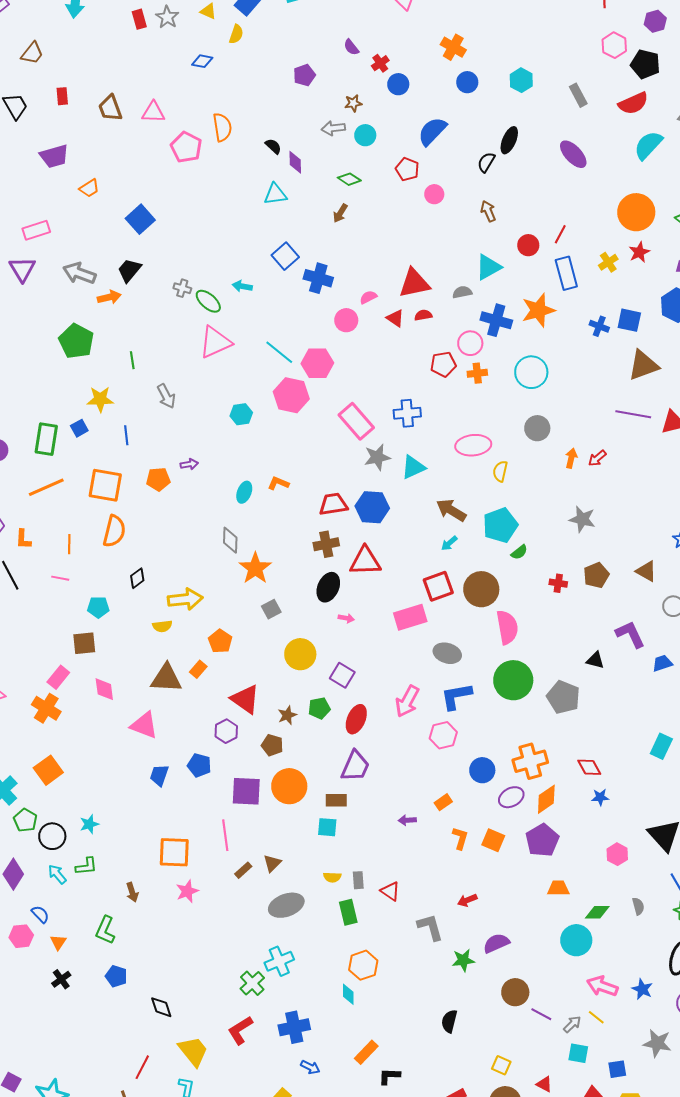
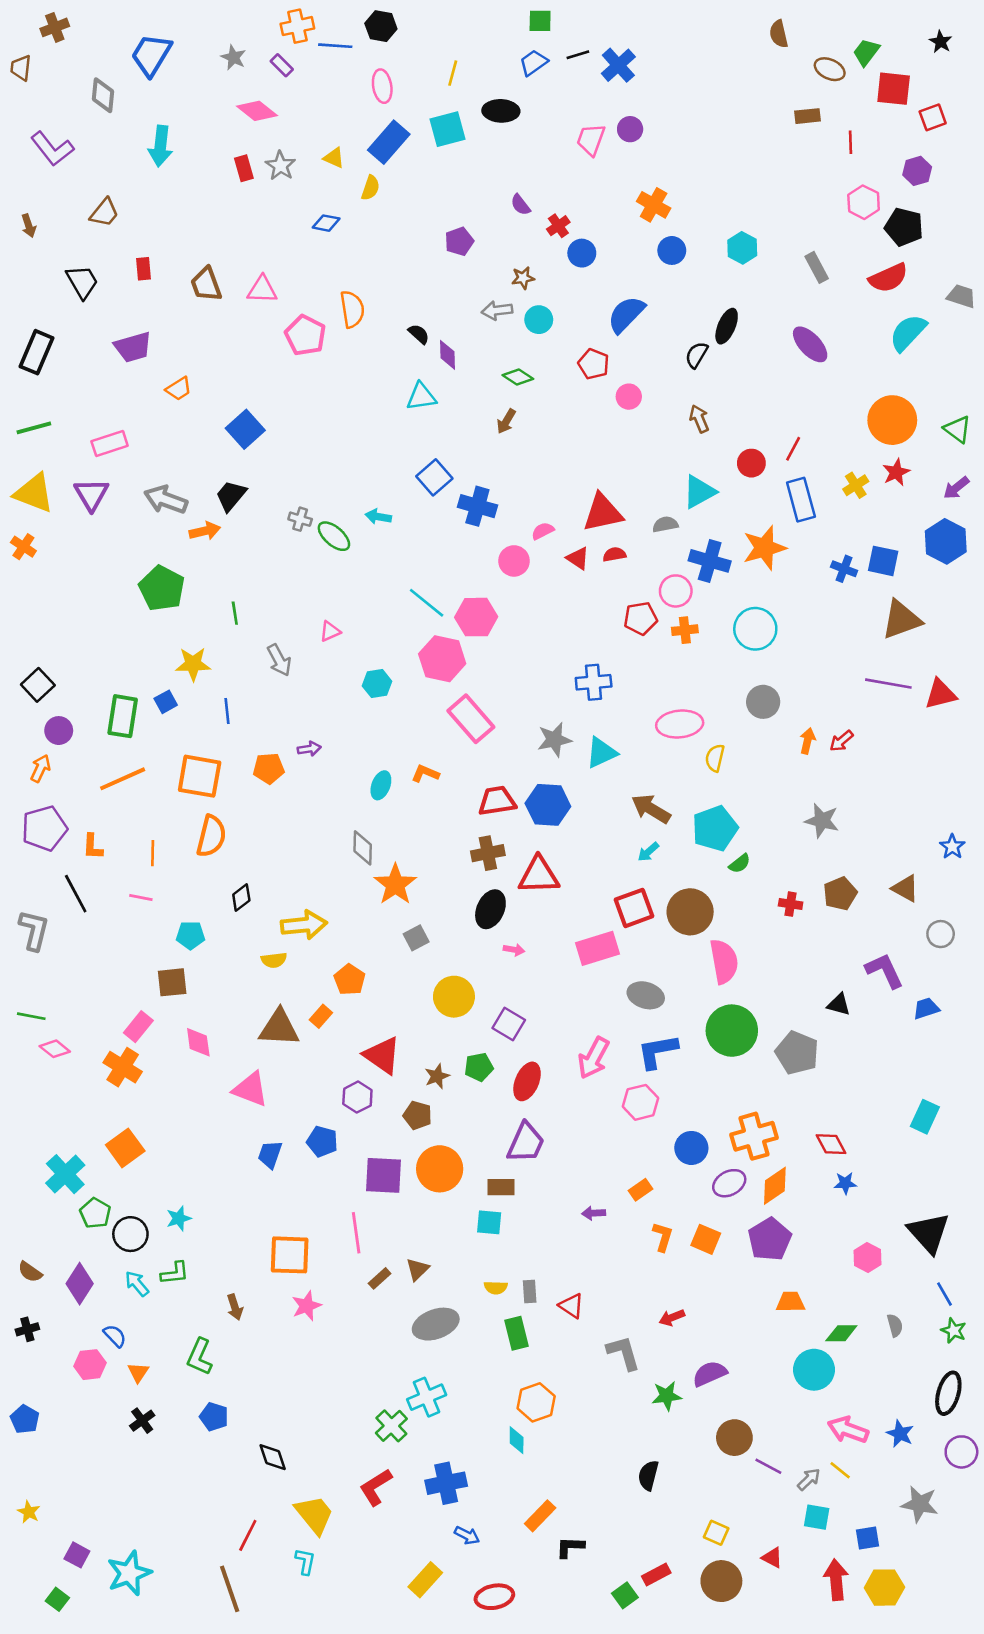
pink triangle: (215, 342) -> (330, 631), moved, size x0.5
pink rectangle: (356, 421) -> (471, 719), moved

